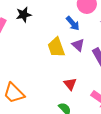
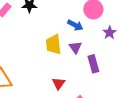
blue arrow: (73, 23) -> (75, 25), turned -35

